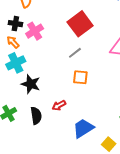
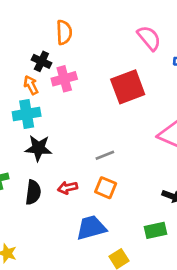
gray line: (75, 53) -> (105, 155), moved
orange square: (80, 77) -> (106, 188), moved
black star: (31, 84) -> (38, 148), turned -30

